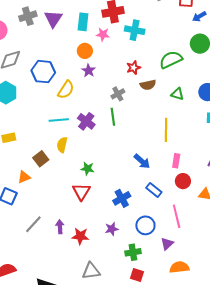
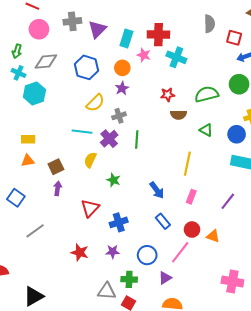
blue hexagon: (43, 72) -> (86, 67), moved
gray cross: (118, 94) -> (119, 116), moved
yellow semicircle: (62, 145) -> (90, 160), moved
green star: (87, 169) -> (113, 180), moved
orange triangle: (24, 177) -> (28, 161), moved
red circle: (183, 181) -> (192, 230), moved
blue cross: (122, 198) -> (119, 222), moved
pink line: (177, 216) -> (180, 252), turned 40
purple arrow: (60, 227) -> (58, 188), moved
gray triangle: (91, 271) -> (107, 291), moved

